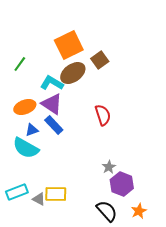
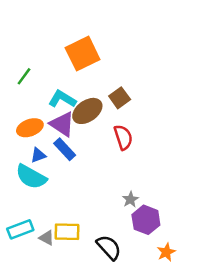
brown square: (100, 60) -> (120, 98), moved
brown ellipse: (73, 73) -> (87, 111), moved
black semicircle: (107, 211) -> (109, 247), moved

